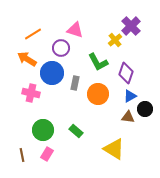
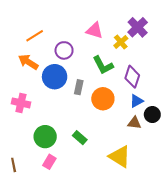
pink triangle: (75, 30) -> (95, 30), moved
pink cross: (31, 93) -> (21, 103), moved
brown line: (22, 155) -> (14, 165), moved

